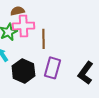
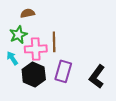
pink cross: (23, 26) -> (36, 49), moved

